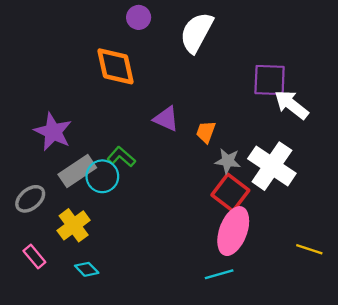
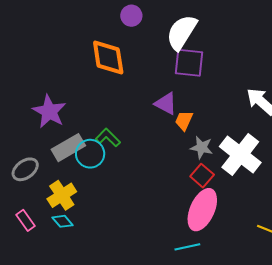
purple square: (270, 80) -> (189, 63), moved
purple triangle: (166, 119) -> (166, 104), moved
red square: (230, 193) -> (202, 176), size x0.7
cyan diamond: (87, 269) -> (63, 221), moved

